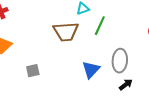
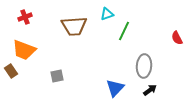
brown trapezoid: (66, 32) -> (74, 26), moved
blue triangle: (91, 70) -> (115, 88), moved

